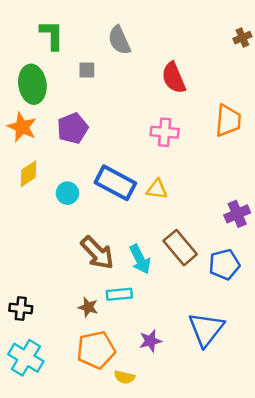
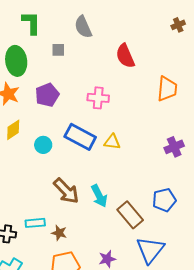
pink cross: (165, 132) -> (98, 98), moved
purple cross: (237, 214) -> (174, 147), moved
brown rectangle: (180, 248) -> (130, 215), moved
cyan rectangle: (119, 294) -> (35, 223), moved

